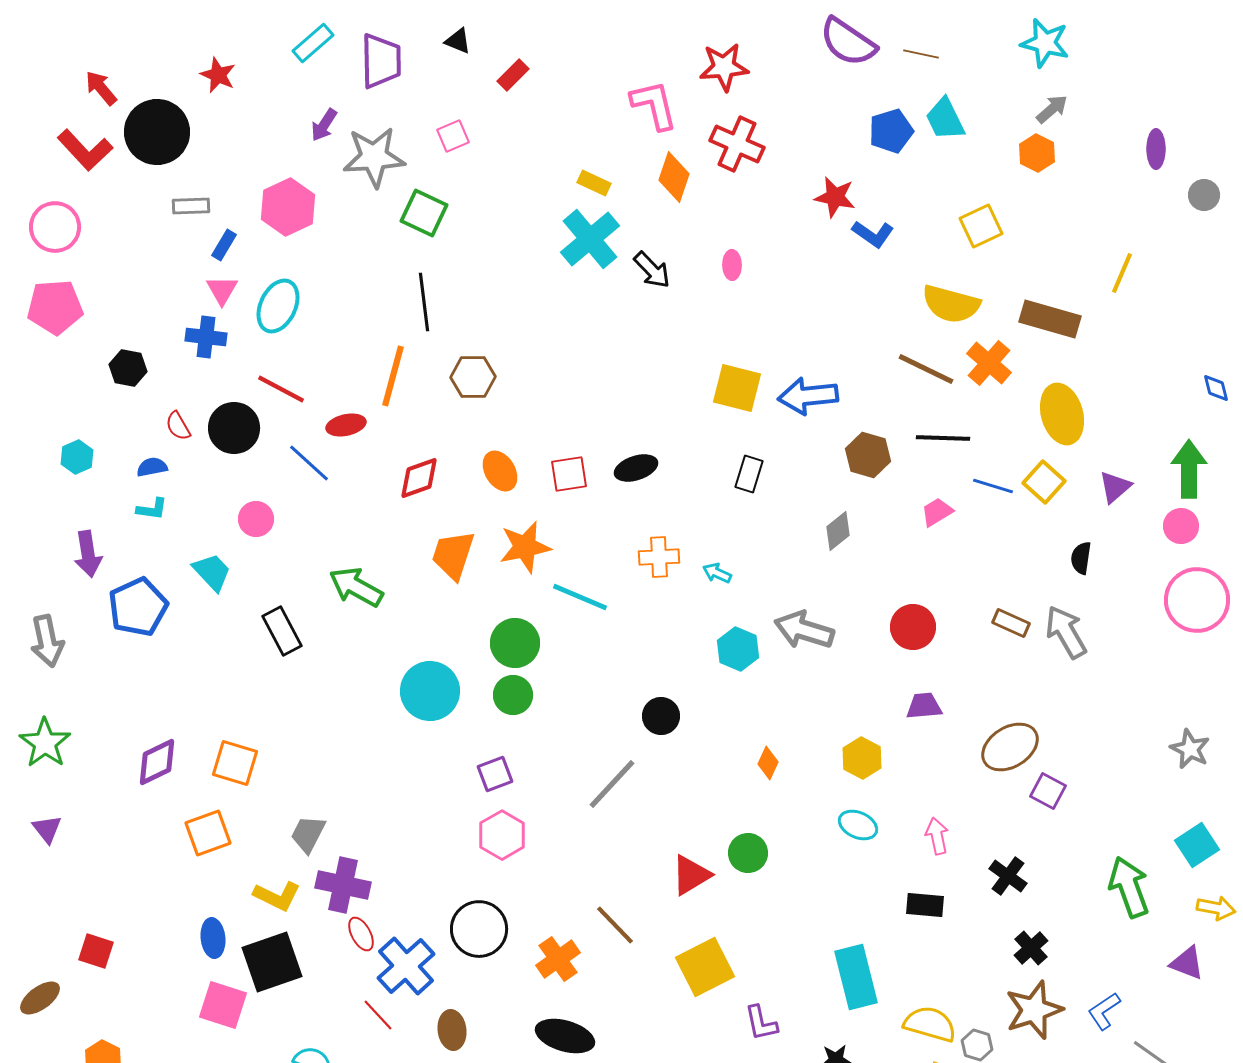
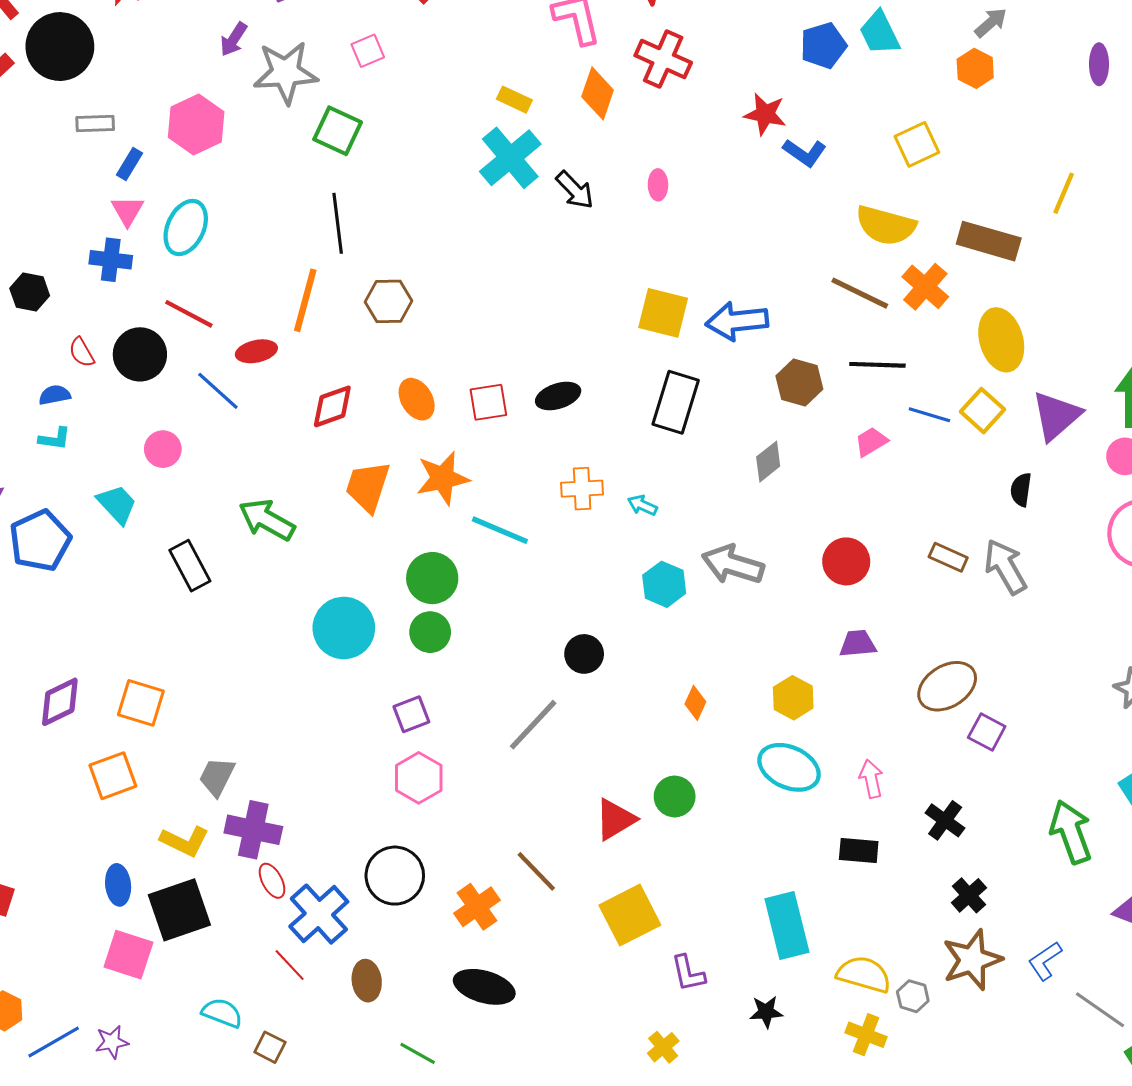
black rectangle: (749, 474) -> (676, 402), size x1.6
purple triangle: (1115, 487) -> (1056, 416), size x1.5
cyan ellipse: (858, 825) -> (789, 767), size x1.5

